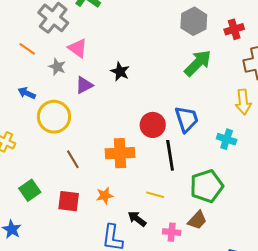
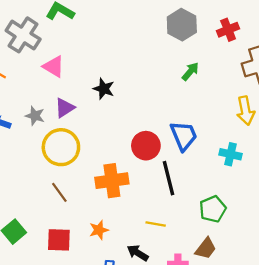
green arrow: (198, 63) -> (190, 71), size x0.6
gray star: (57, 67) -> (35, 116), moved
yellow circle: (54, 117) -> (61, 147), moved
green pentagon: (207, 186) -> (213, 209), size x0.7

